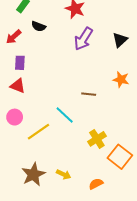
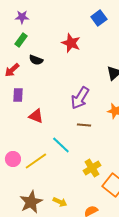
purple arrow: (83, 39) -> (80, 98), moved
red triangle: (18, 86) -> (36, 116), moved
pink circle: (15, 117) -> (13, 159), moved

